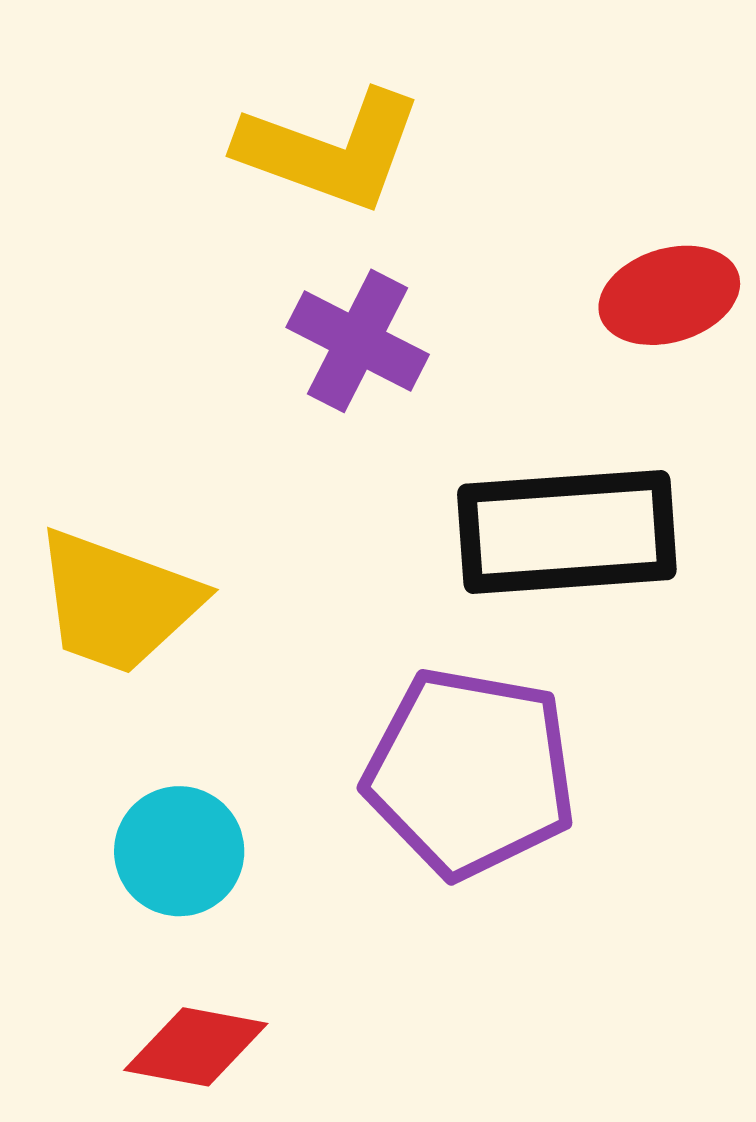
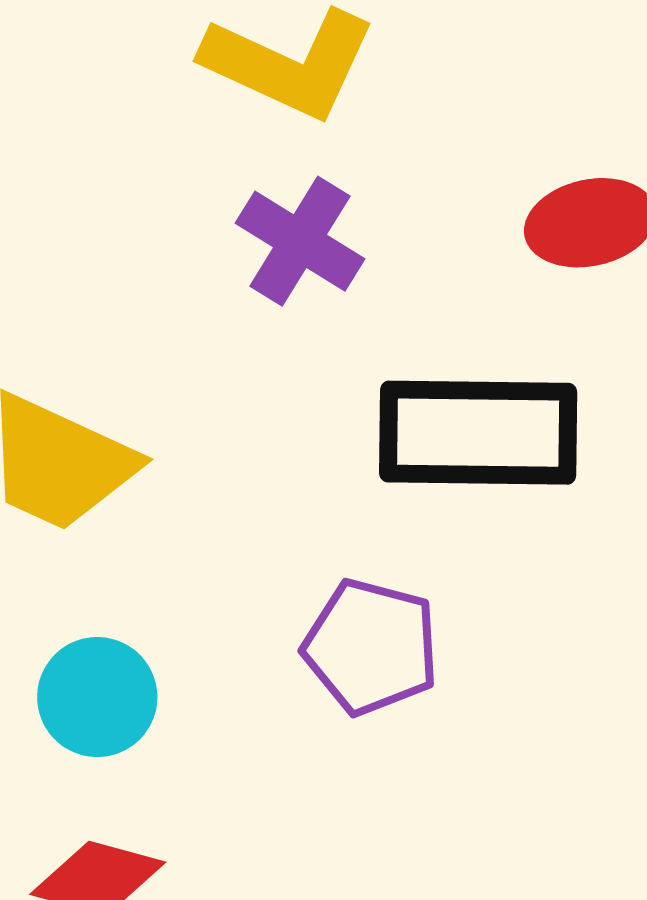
purple pentagon: (470, 773) -> (371, 647), size x0.7

